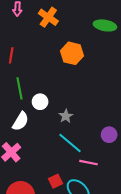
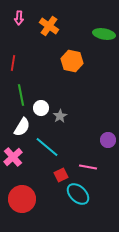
gray star: (66, 116) -> (60, 116), moved
cyan line: (70, 143) -> (47, 147), moved
red square: (56, 181) -> (61, 175), moved

